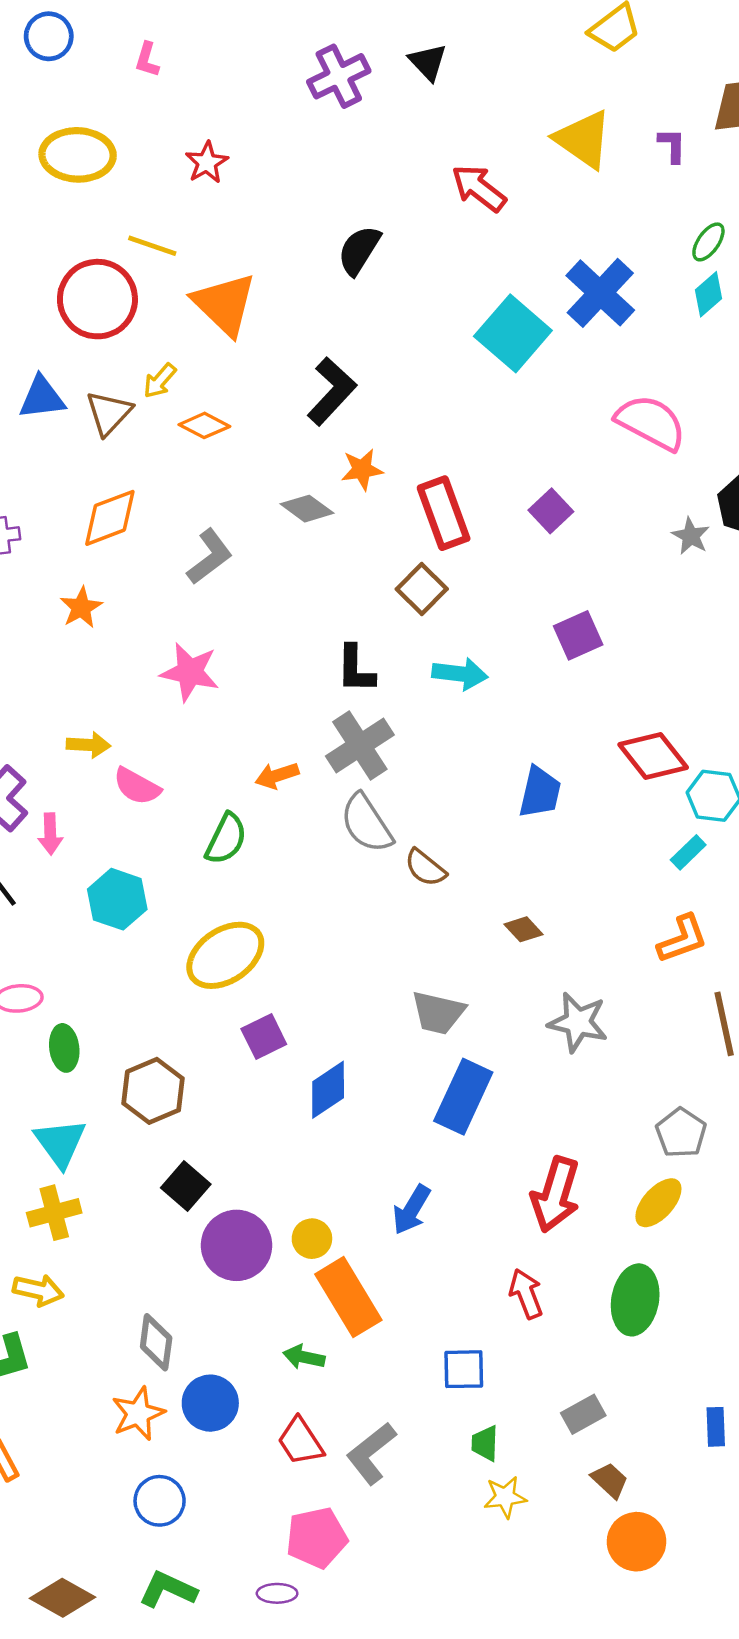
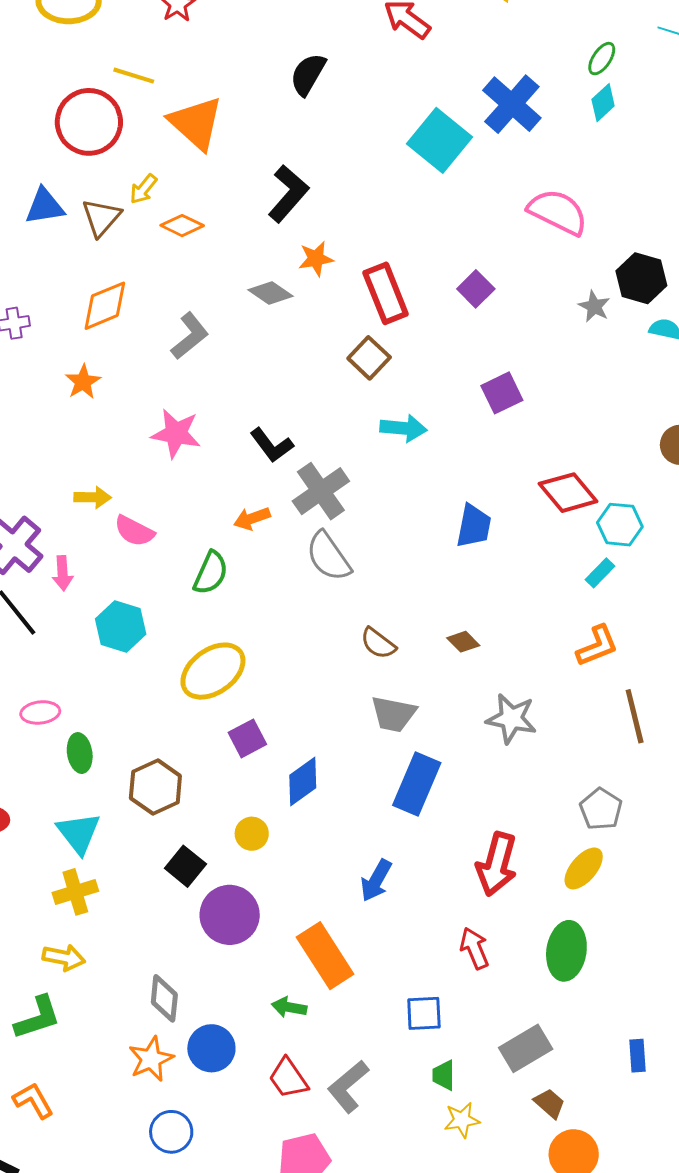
black L-shape: (356, 669) -> (272, 445), moved, turned -36
brown semicircle: (425, 868) -> (378, 643), moved
yellow circle: (312, 1239) -> (252, 834), moved
gray rectangle: (583, 1414) -> (526, 1048), size x1.4

